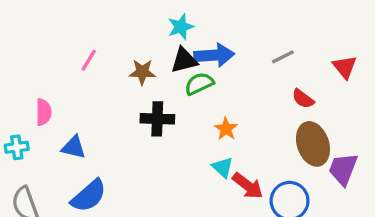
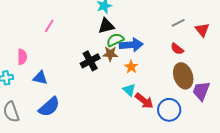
blue arrow: (214, 55) -> (131, 45), moved
gray line: (283, 57) -> (178, 23), moved
brown star: (142, 72) -> (110, 54), moved
black cross: (157, 119) -> (90, 61), turned -30

